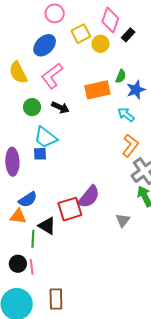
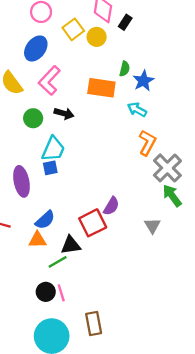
orange rectangle: (97, 90) -> (101, 88), turned 30
cyan trapezoid: (46, 137) -> (53, 149), turned -95
purple semicircle: (89, 197) -> (111, 206), size x0.7
black triangle: (47, 226) -> (71, 245), turned -30
green line: (33, 239) -> (58, 262), turned 66

